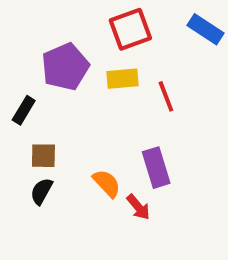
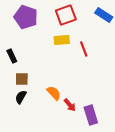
purple pentagon: (65, 67) -> (26, 17), moved, turned -30
black rectangle: (24, 110) -> (12, 56), turned -56
purple rectangle: (156, 168) -> (91, 115), moved

